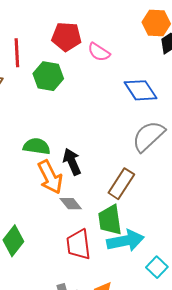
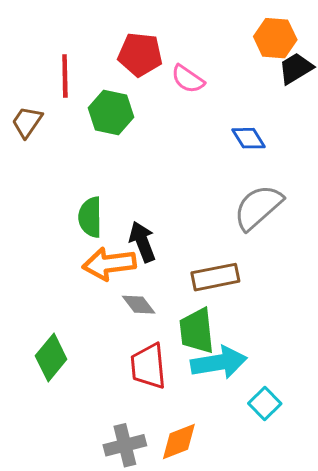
blue diamond: (141, 90) -> (249, 138), size x0.7
green semicircle: (37, 146) -> (90, 217), turned -100
orange arrow: (50, 177) -> (109, 264), turned 108
brown rectangle: (121, 184) -> (215, 277), turned 44

